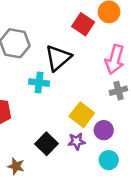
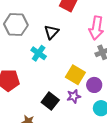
black triangle: (58, 58) -> (51, 32), size x0.7
cyan cross: (39, 83) -> (39, 53), turned 35

